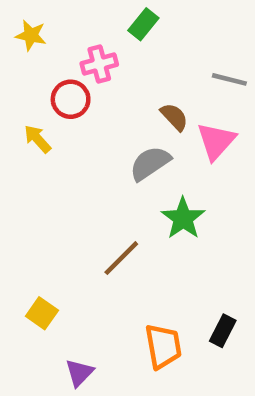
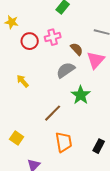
yellow star: (31, 35) -> (12, 22), moved
pink cross: (99, 64) -> (53, 37), moved
yellow arrow: (38, 139) -> (23, 81), moved
orange trapezoid: (163, 346) -> (64, 142), moved

